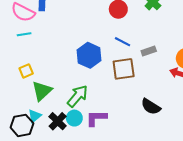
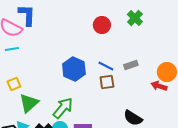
blue line: (123, 42) -> (106, 66), moved
brown square: (124, 69) -> (107, 82), size x0.7

